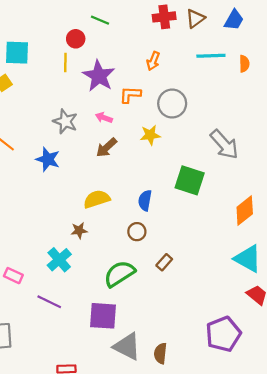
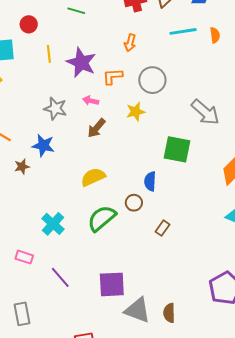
red circle: (76, 39) -> (29, 24), moved
blue semicircle: (145, 200) -> (150, 181), moved
brown star: (79, 231) -> (22, 167), moved
cyan cross: (59, 260) -> (53, 224), moved
green semicircle: (119, 274) -> (102, 218), moved
purple line: (49, 302) -> (60, 277), turned 30

